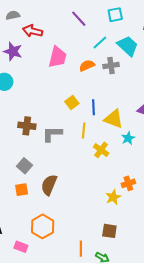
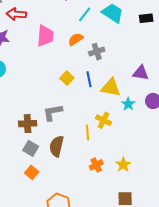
gray cross: (111, 66) -> (97, 52), moved
brown cross: (27, 126) -> (28, 124), moved
yellow line: (84, 130) -> (87, 133), moved
orange cross: (128, 183) -> (96, 165), moved
brown semicircle: (49, 185) -> (57, 146), moved
orange square: (22, 190) -> (32, 172), turned -32

